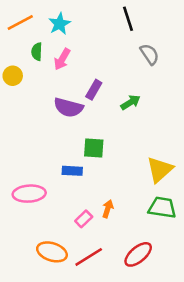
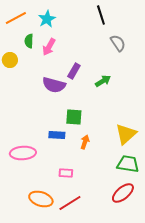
orange arrow: (108, 209) -> (85, 142), moved
pink rectangle: (84, 219) -> (66, 173), turned 48
red ellipse: (138, 254) -> (123, 193), moved

